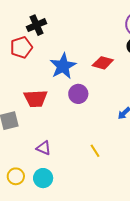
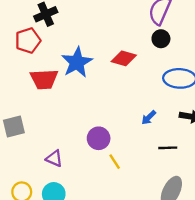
purple circle: (78, 94) -> (99, 138), moved
red trapezoid: (36, 98) -> (44, 79), moved

